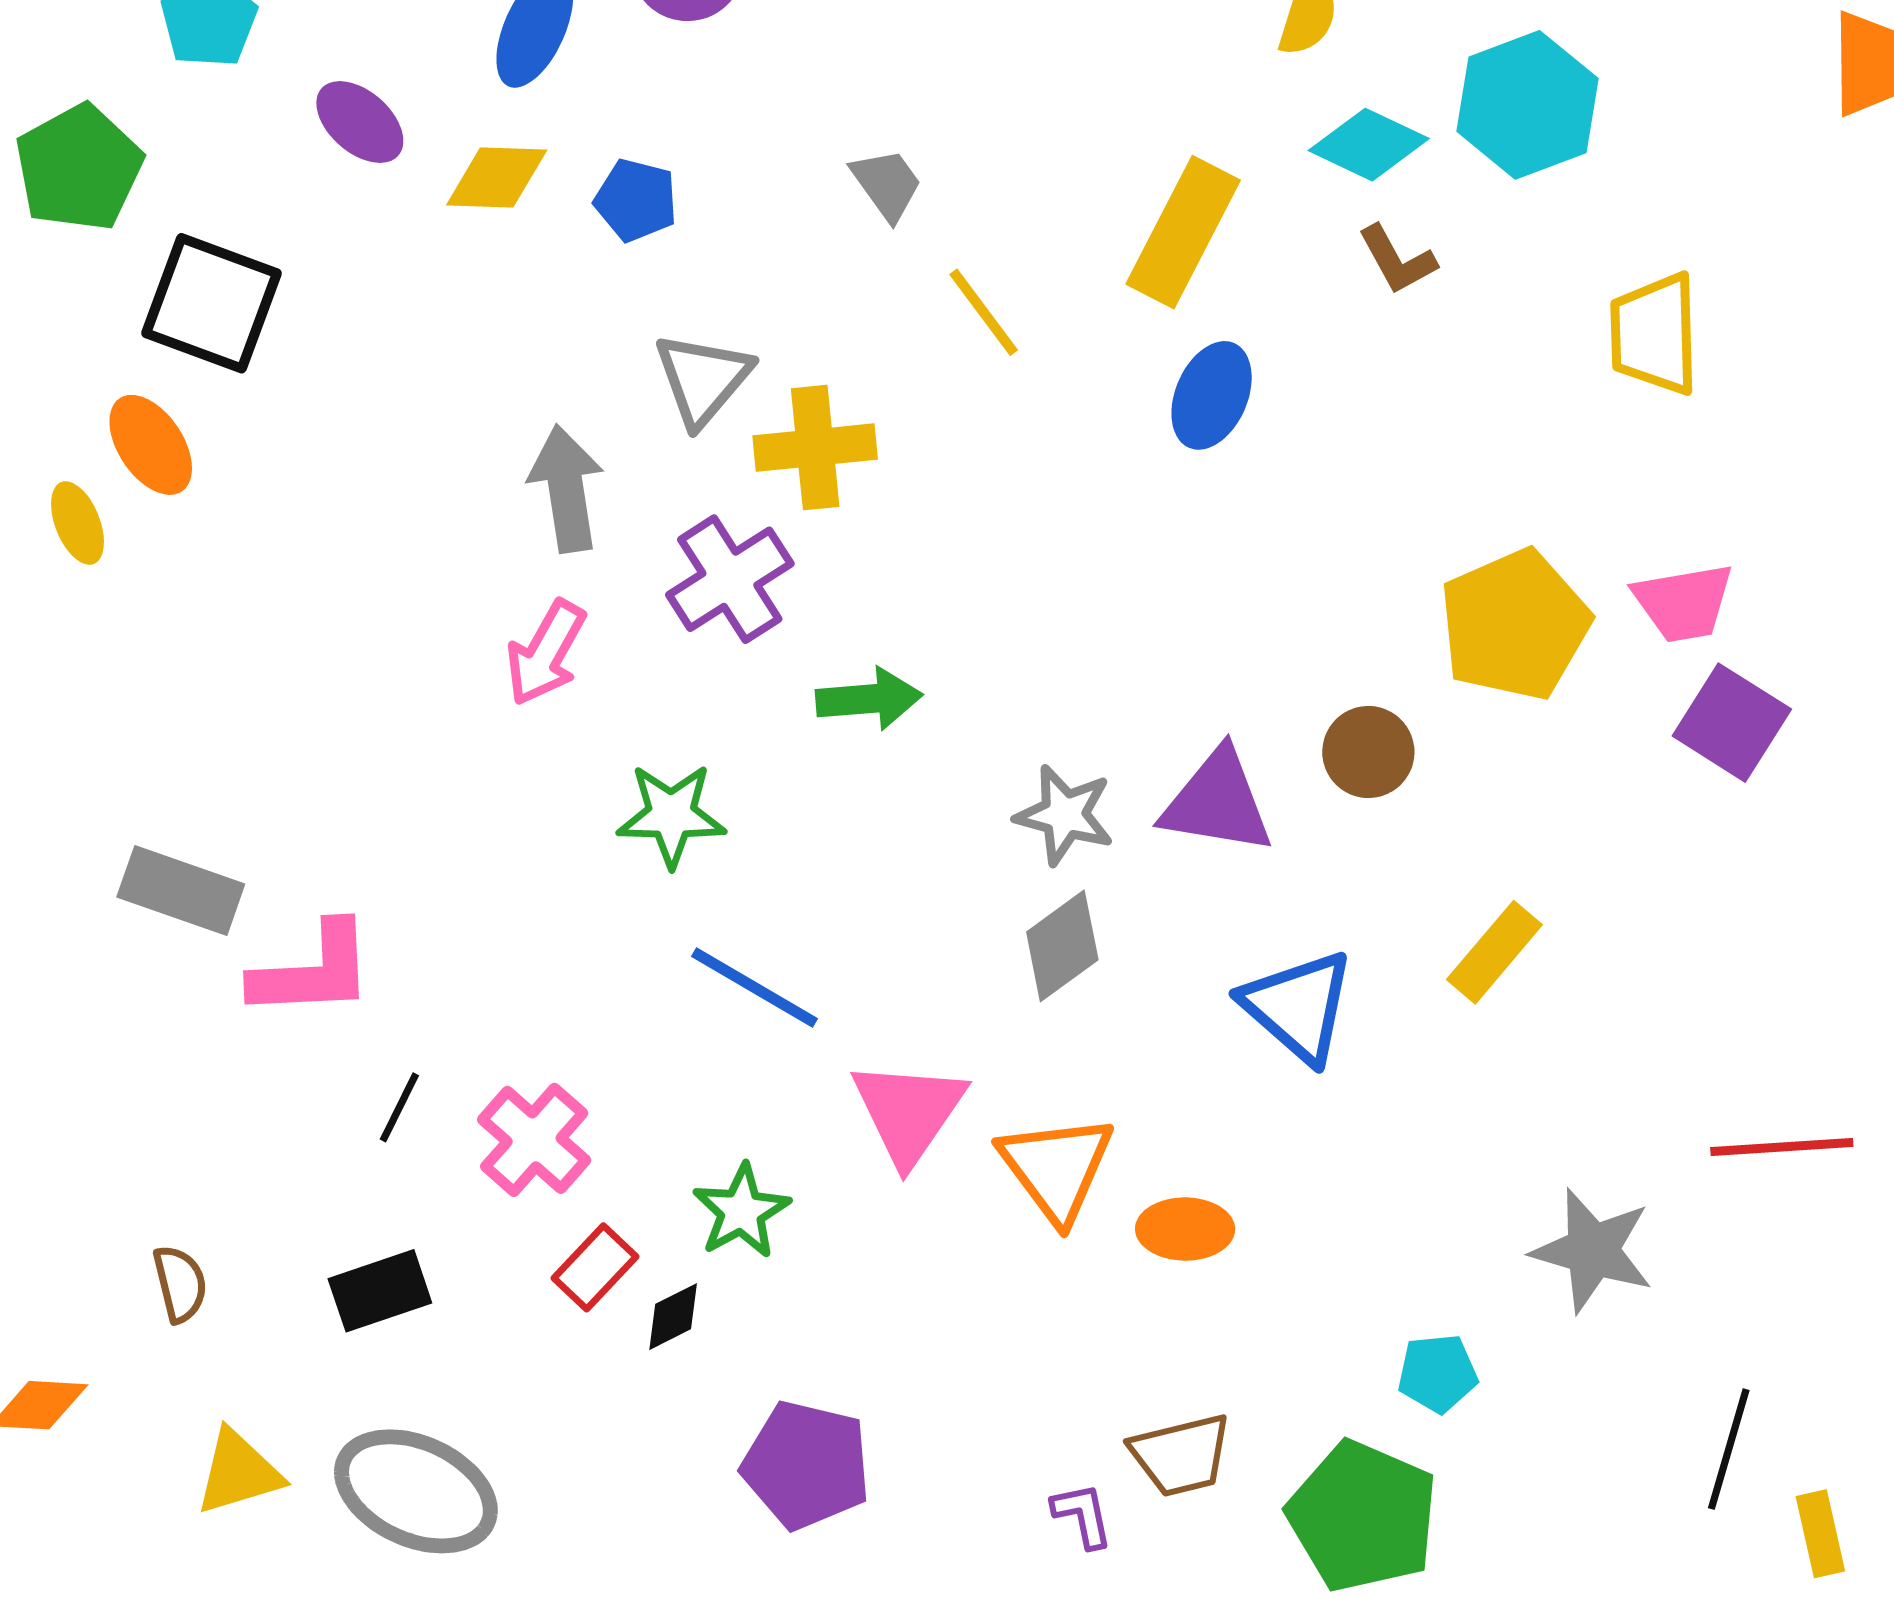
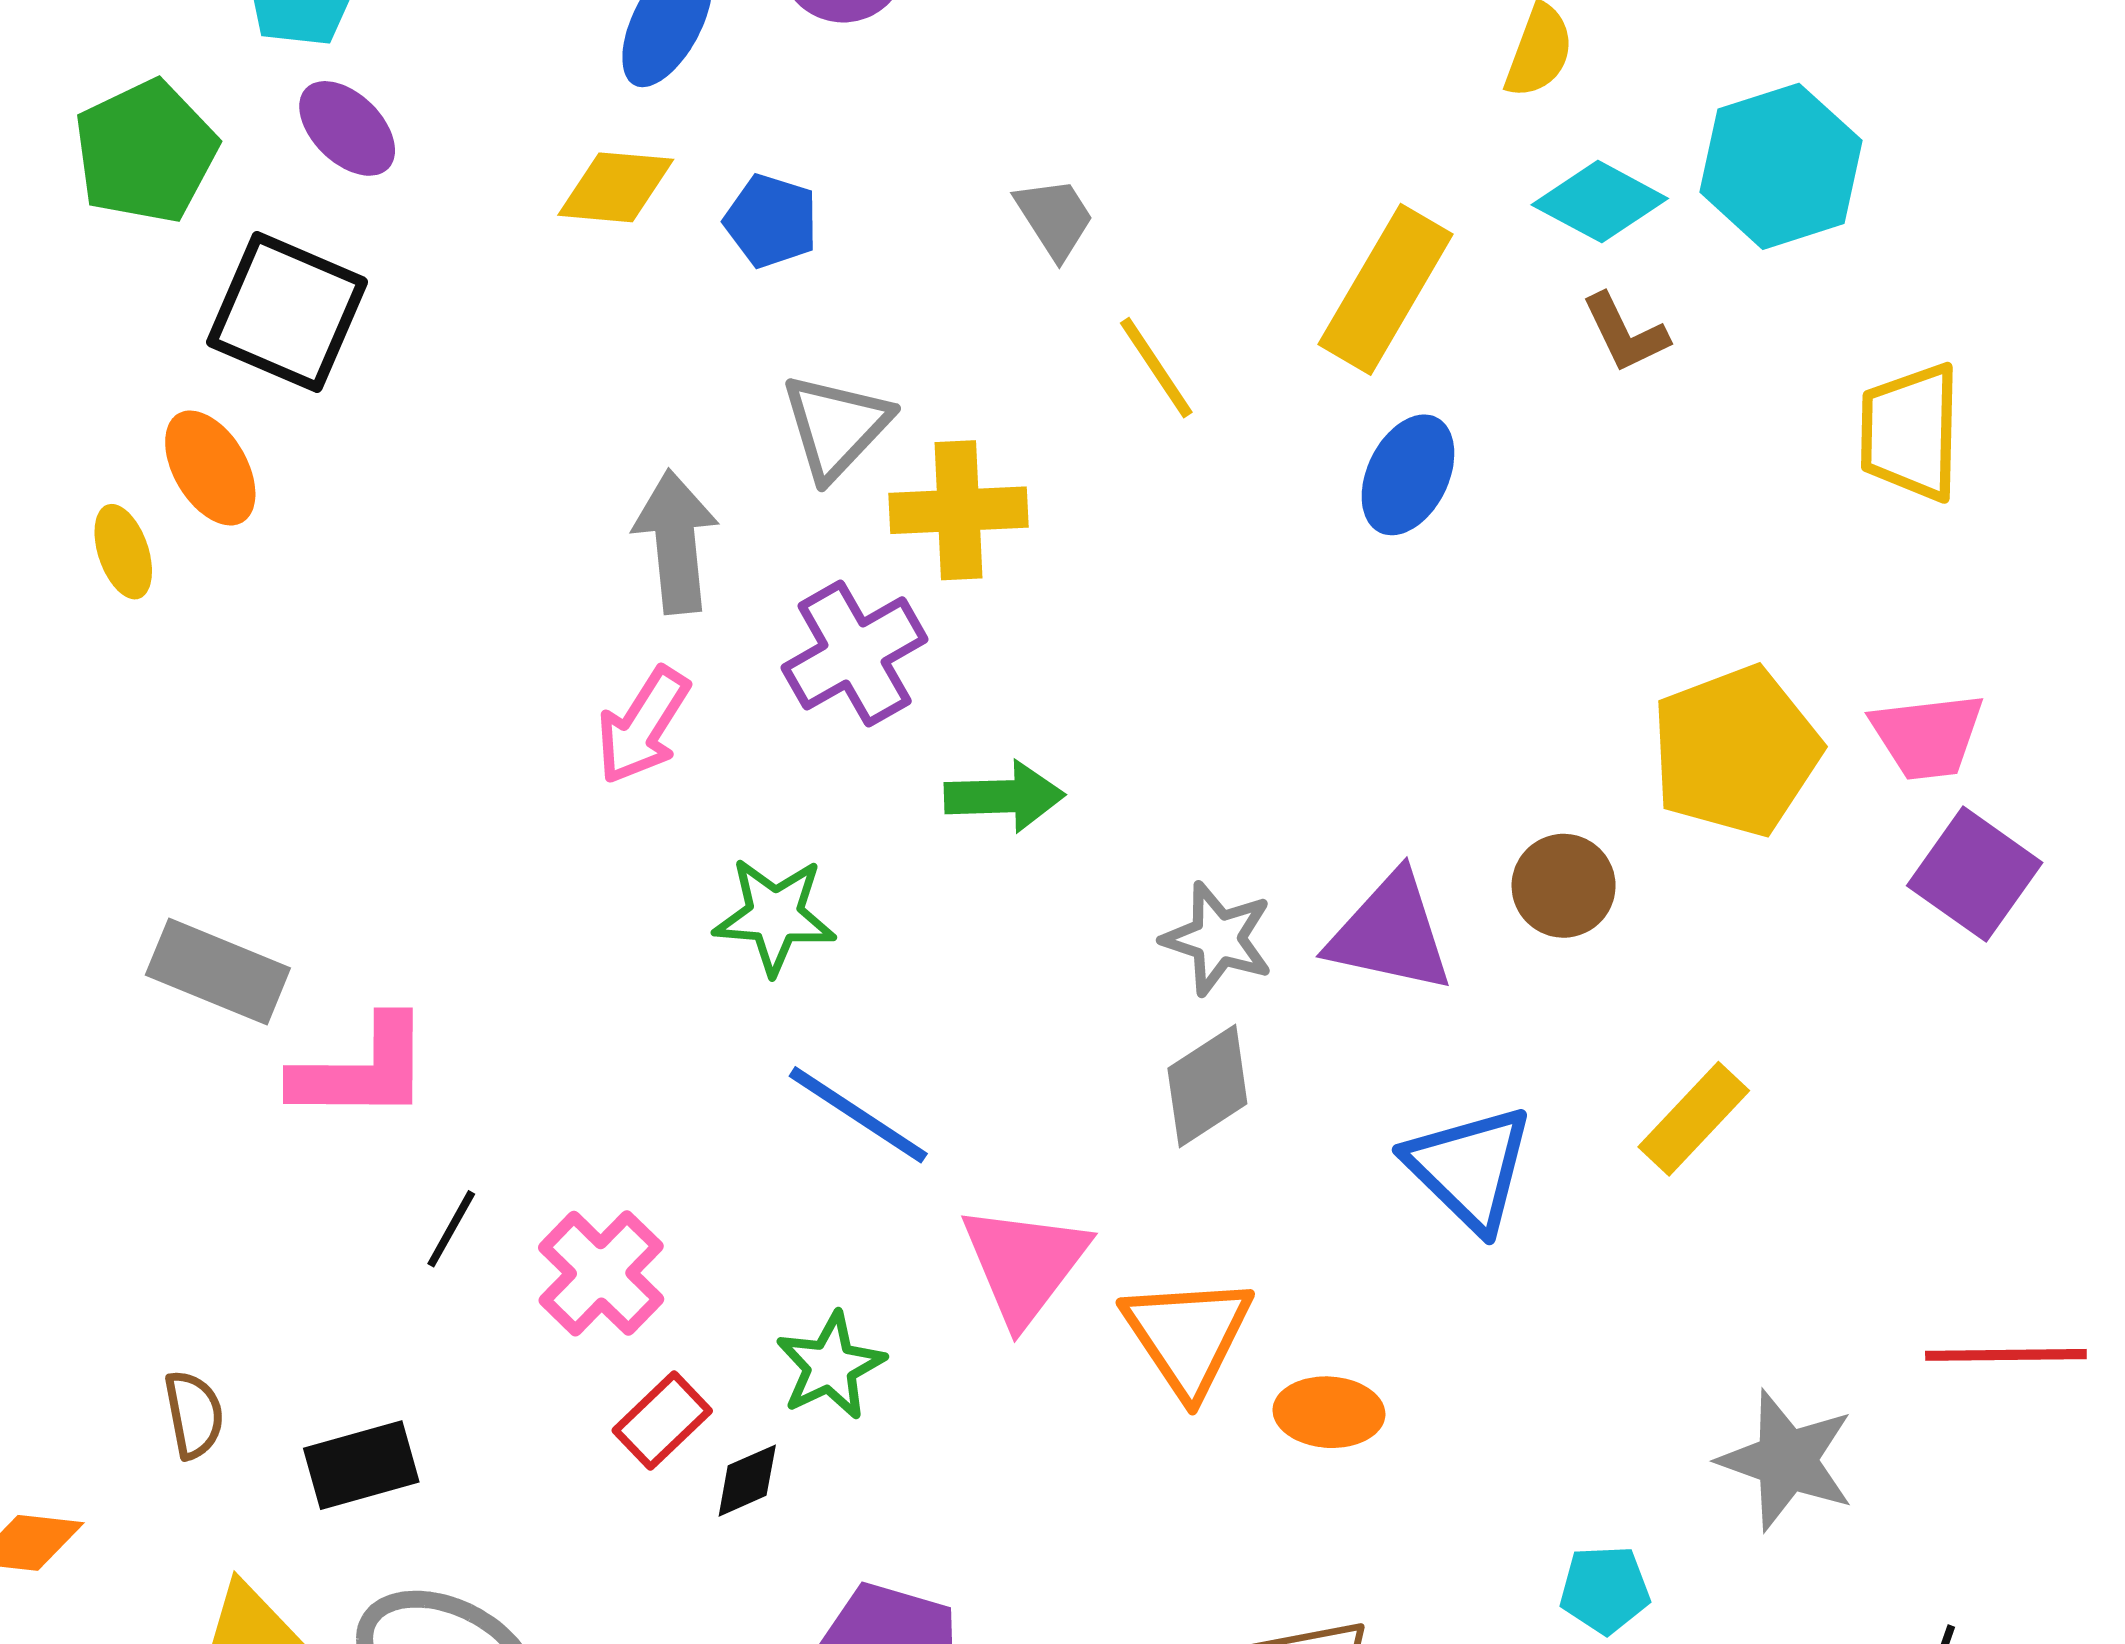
purple ellipse: (360, 122) -> (347, 128), moved
black rectangle: (380, 1291) -> (361, 1465), moved

